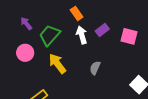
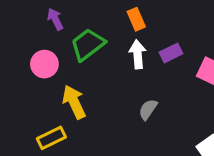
yellow arrow: (57, 64) -> (74, 102), moved

